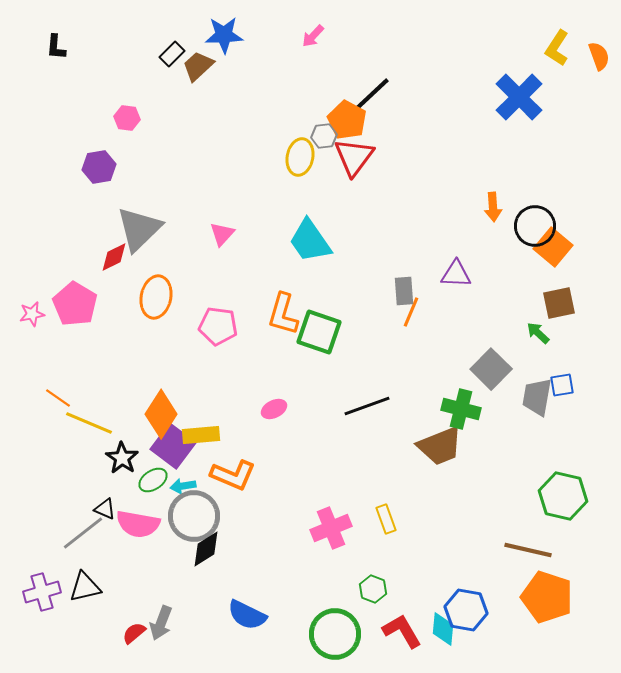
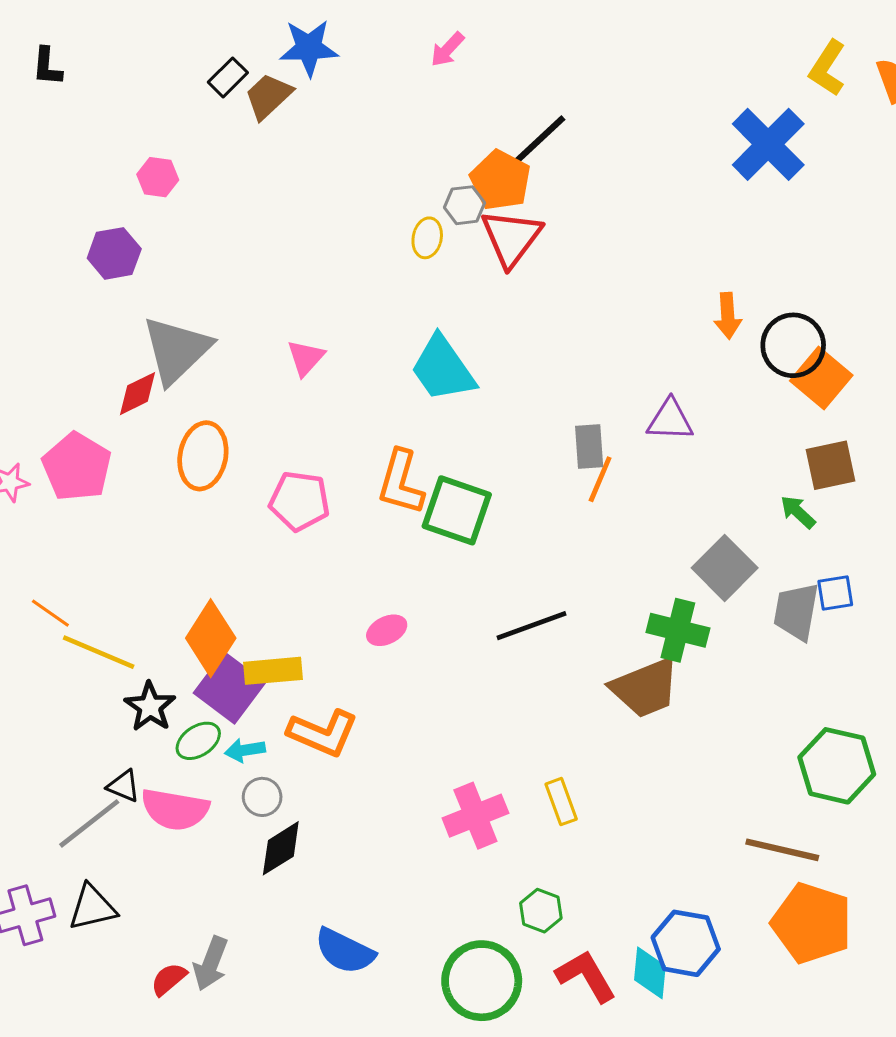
yellow ellipse: (300, 157) -> (427, 238), size x0.7
gray circle: (194, 516) -> (262, 797), size x0.5

